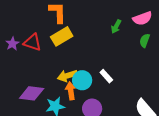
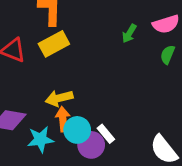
white rectangle: (106, 76) -> (106, 134), moved
cyan circle: (82, 80) -> (77, 130), moved

